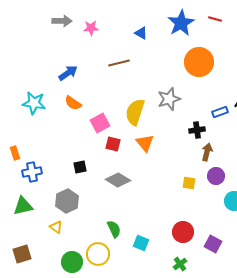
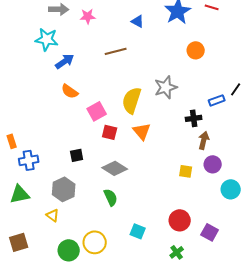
orange circle: (199, 62) -> (196, 50), size x0.6
cyan star: (34, 103) -> (47, 39), moved
green semicircle: (114, 229) -> (111, 197), moved

